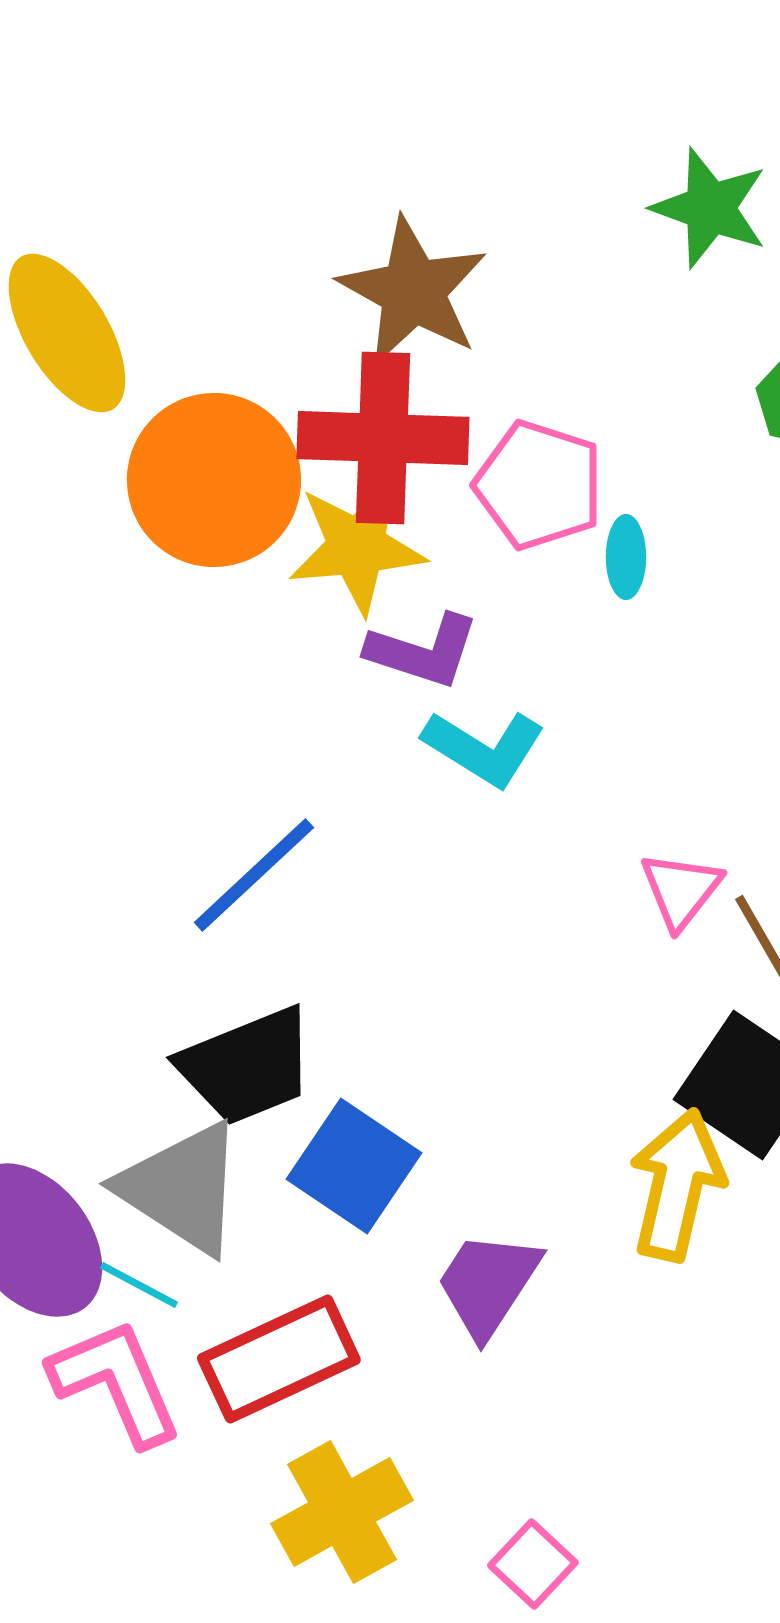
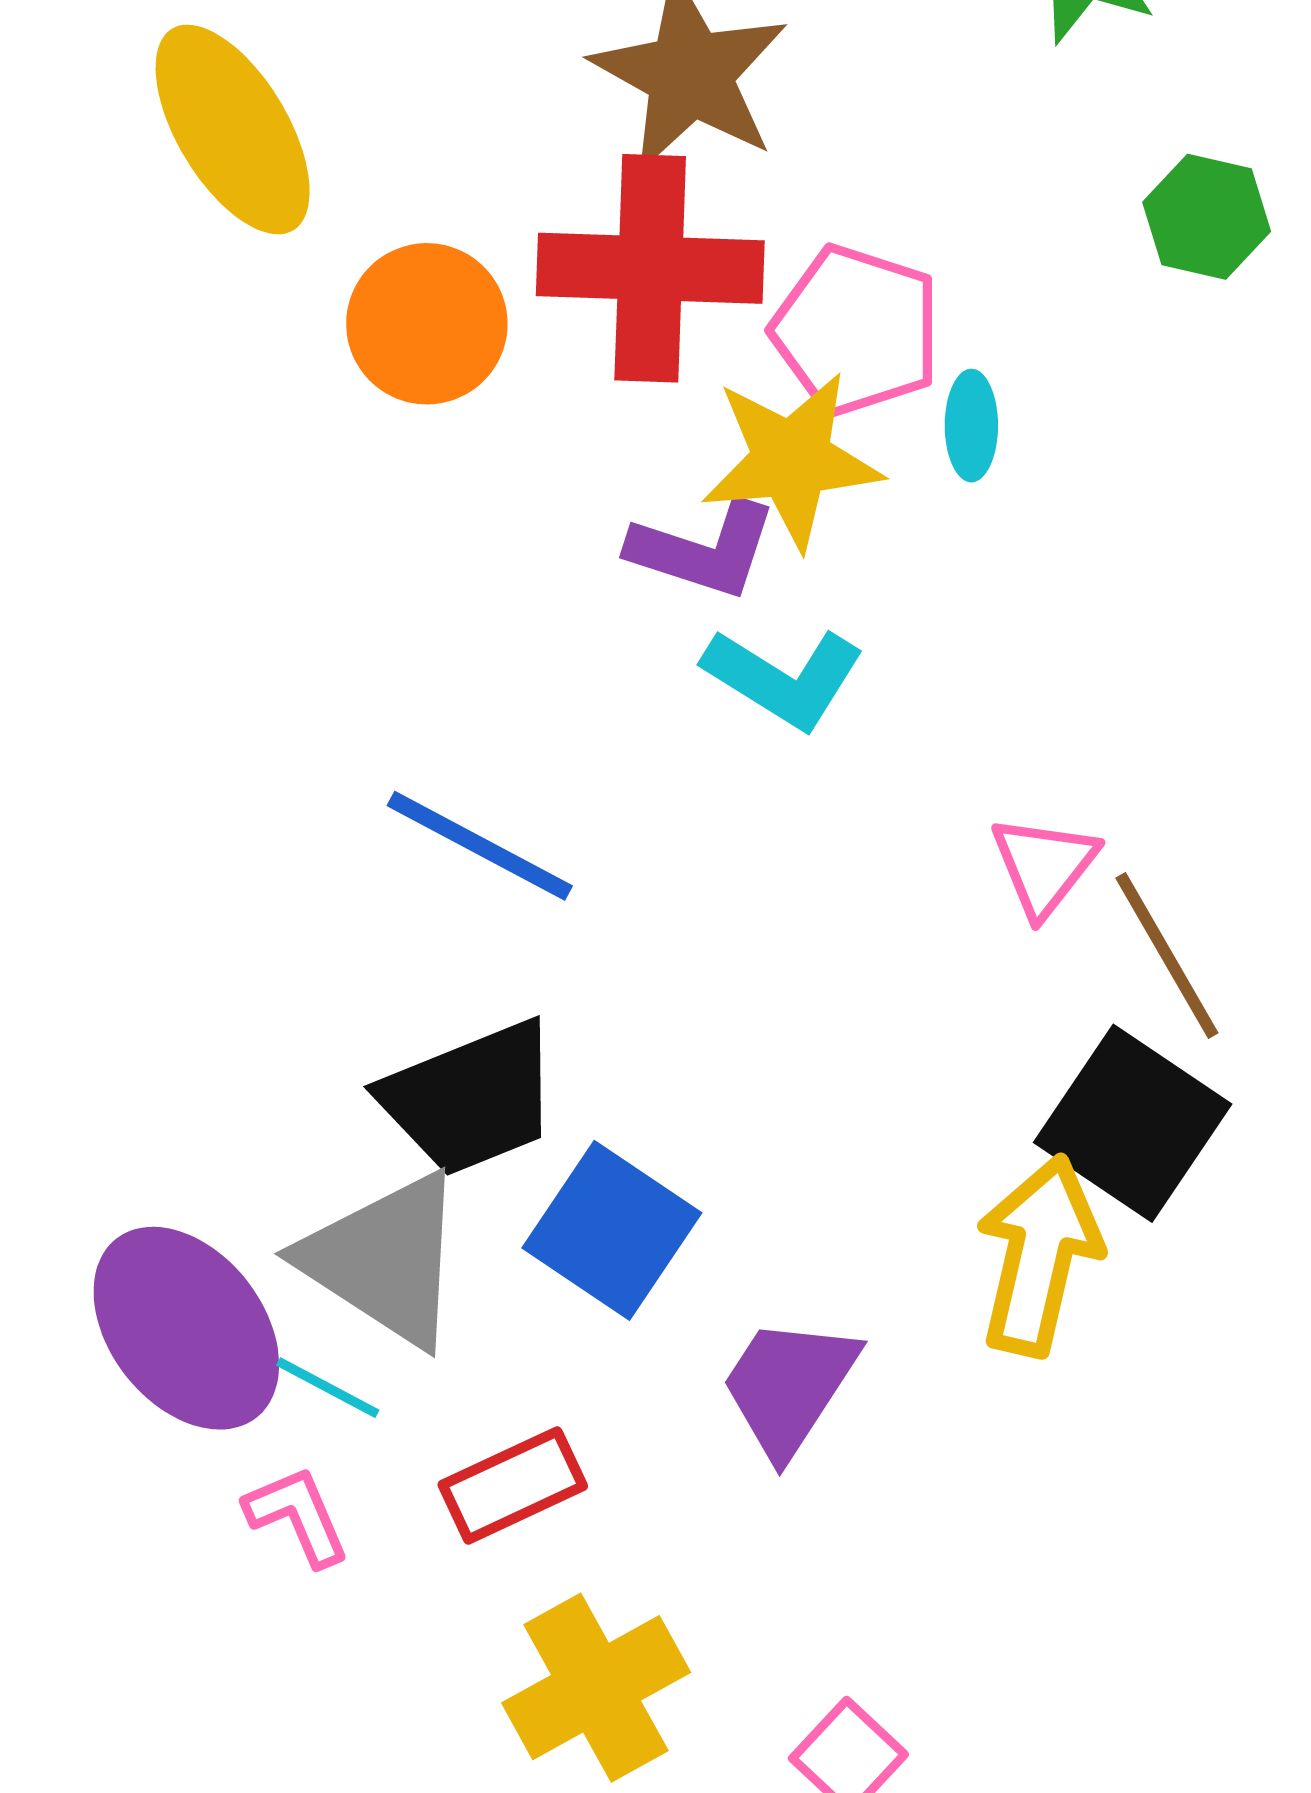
orange circle: (214, 480) -> (427, 324), size x0.7
yellow star: (357, 547) -> (792, 460), moved
blue line: (254, 875) -> (480, 846), turned 71
red rectangle: (279, 1359) -> (513, 1485), size x0.7
pink L-shape: (116, 1382) -> (297, 1516), size x0.6

